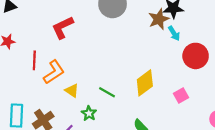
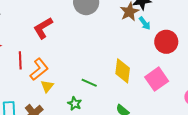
yellow diamond: (145, 83) -> (123, 71), turned -40
yellow triangle: (72, 91) -> (47, 86), moved, turned 40
pink square: (181, 95) -> (157, 79), size x1.6

